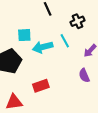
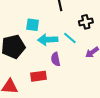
cyan line: (65, 41) -> (70, 38), turned -32
purple semicircle: (84, 75) -> (56, 59), moved

